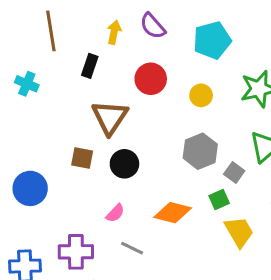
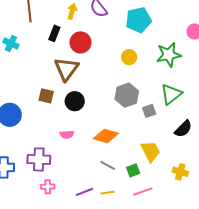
red circle: (151, 79) -> (81, 42), moved
gray square: (234, 173) -> (149, 111), turned 32
green square: (219, 200) -> (133, 170), moved
pink semicircle: (115, 213) -> (67, 135), turned 40
gray line: (132, 248) -> (108, 165), moved

